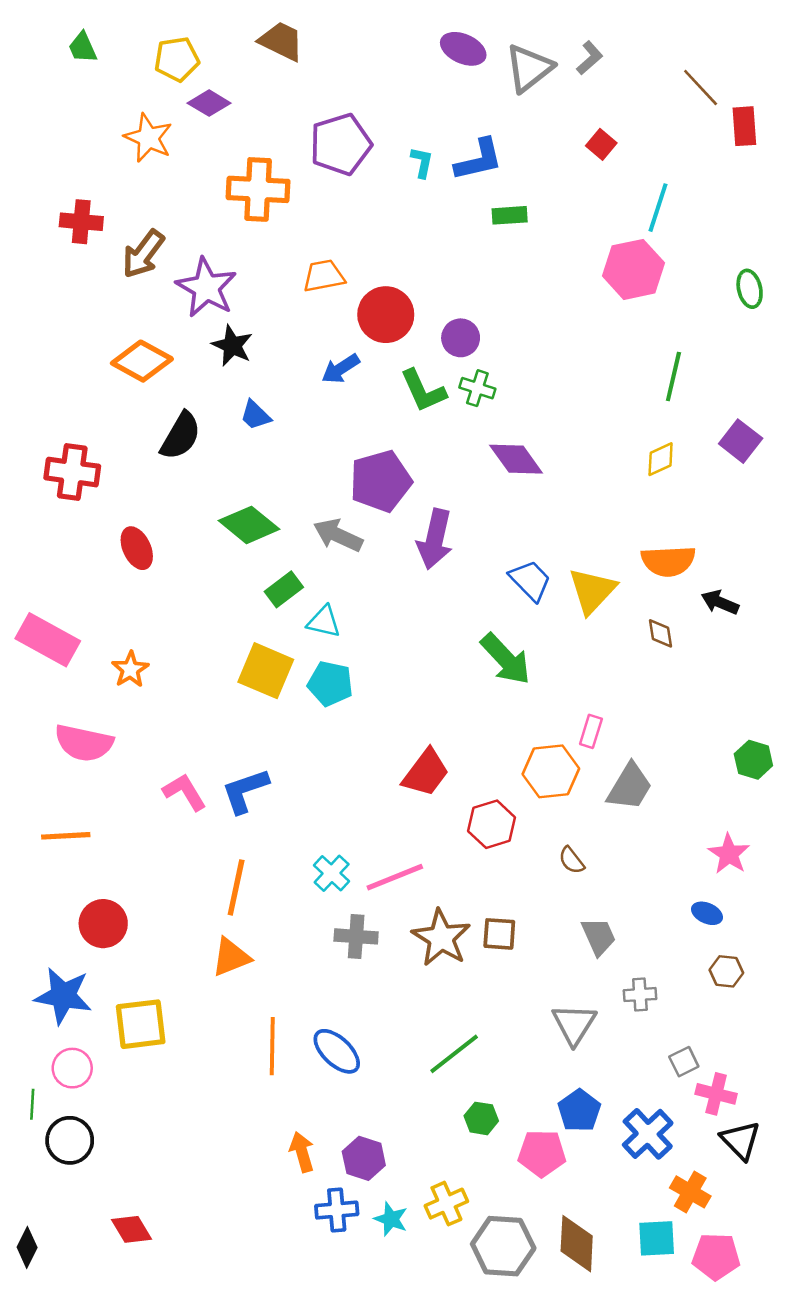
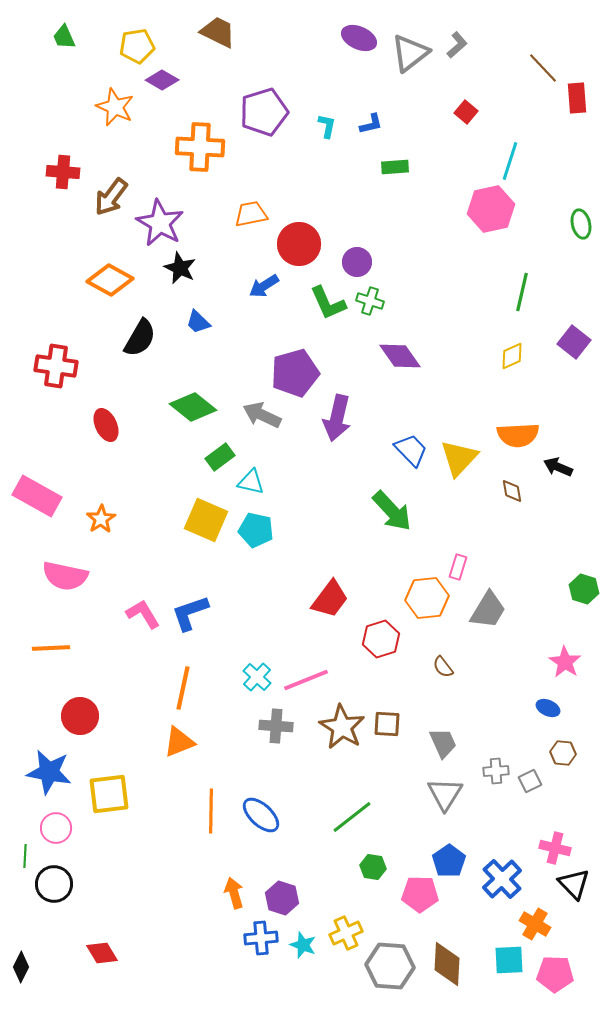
blue L-shape: (479, 160) -> (371, 124), size x0.6
gray trapezoid: (599, 936) -> (443, 743), moved
gray square: (684, 1062) -> (530, 781), moved

